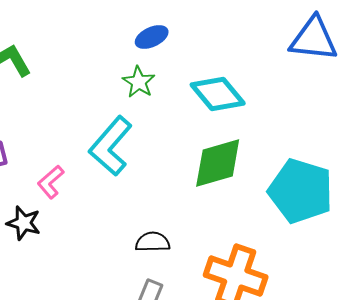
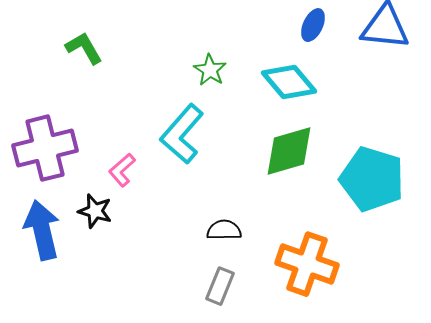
blue ellipse: (152, 37) -> (313, 25), moved, turned -40

